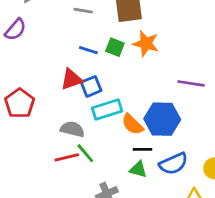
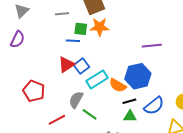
orange star: (146, 44) -> (100, 27), moved
green square: (115, 47) -> (81, 29), moved
gray semicircle: (72, 129) -> (76, 100), turned -60
red line: (67, 157) -> (57, 120), moved

